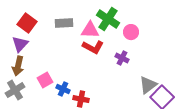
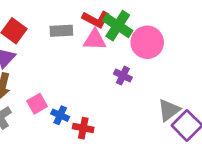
pink circle: (131, 32) -> (147, 42), size x1.6
red L-shape: (93, 47) -> (96, 19), moved
purple cross: (122, 58) -> (123, 76), moved

